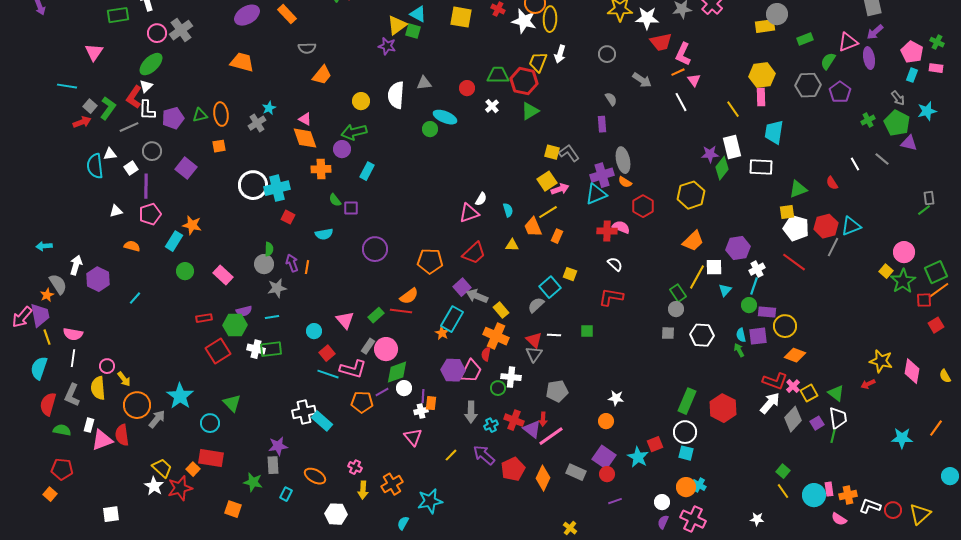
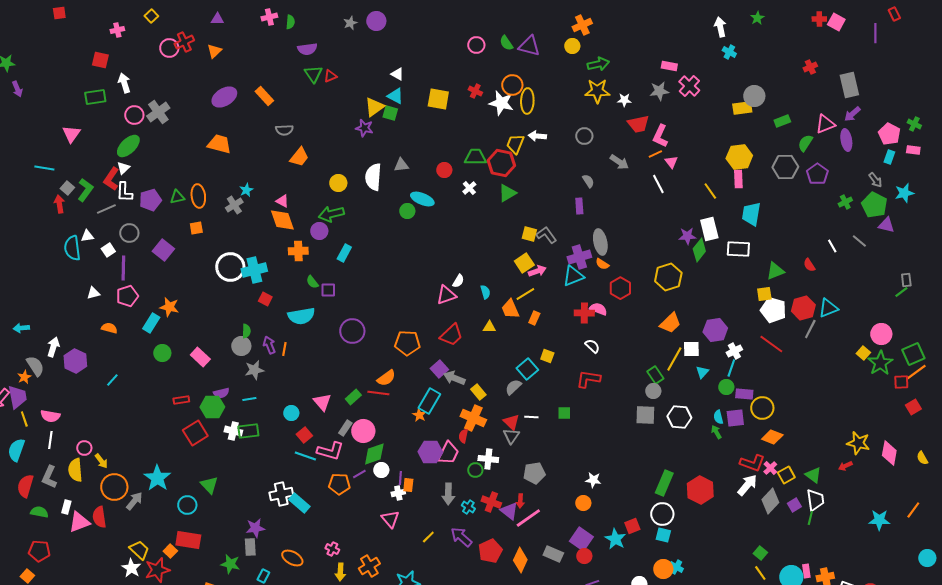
white star: (647, 18) -> (624, 100), size x0.6
white arrow: (560, 54) -> (537, 136), turned 78
red arrow: (82, 122) -> (59, 204), turned -78
cyan semicircle: (324, 234) -> (301, 316), size x1.5
gray square: (668, 333) -> (645, 415), size x1.5
cyan cross: (491, 425) -> (468, 507), turned -32

